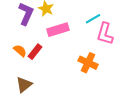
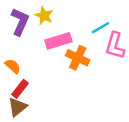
red rectangle: (35, 52) -> (20, 89), moved
orange cross: (88, 63) -> (78, 58), moved

